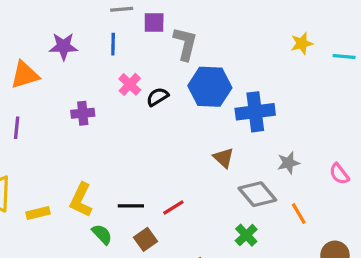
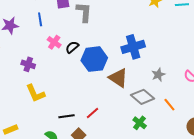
blue hexagon: (210, 87) -> (94, 59), moved
purple cross: (83, 113) -> (28, 64), turned 32
brown triangle: (224, 158) -> (118, 78), size x1.5
yellow L-shape: (81, 200) -> (35, 93), moved, turned -40

